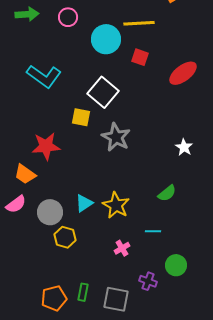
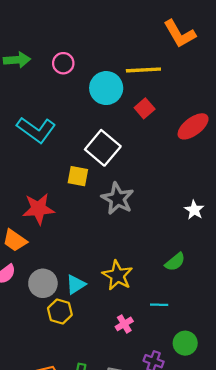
red square: (140, 57) -> (145, 108), turned 30
cyan triangle: (84, 203) -> (76, 284), moved

